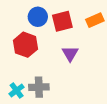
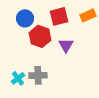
blue circle: (38, 17) -> (25, 18), moved
red hexagon: (26, 45) -> (40, 36), moved

